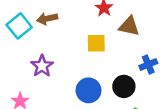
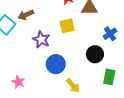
purple star: (42, 66) -> (41, 39), moved
blue circle: (89, 90) -> (56, 64), moved

